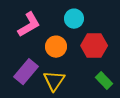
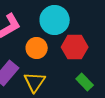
cyan circle: (74, 19) -> (55, 20), size x1.5

